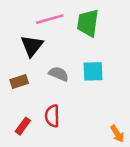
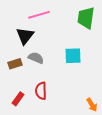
green trapezoid: (88, 23) -> (86, 18), moved
gray semicircle: (59, 74) -> (36, 58), moved

